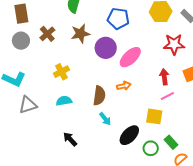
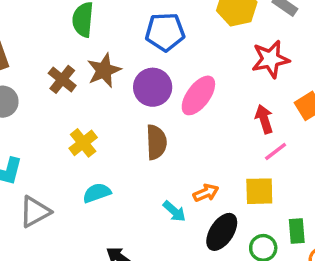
brown cross: (47, 34) -> (62, 79), moved
orange arrow: (124, 86) -> (206, 193), moved
brown semicircle: (99, 96) -> (156, 142), moved
green rectangle: (171, 142) -> (297, 231), turned 48

